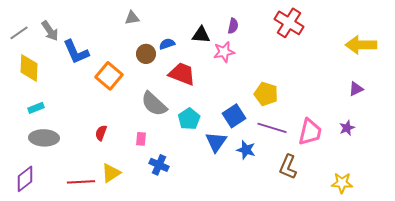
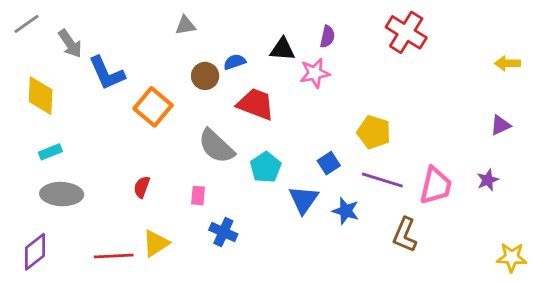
gray line: (19, 33) -> (26, 24), moved
yellow arrow: (361, 45) -> (507, 63), size x0.6
blue square: (234, 116) -> (329, 163), size x0.7
yellow star: (342, 183) -> (512, 257), moved

